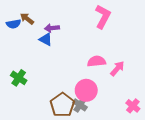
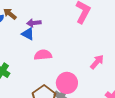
pink semicircle: (97, 61) -> (43, 55), moved

